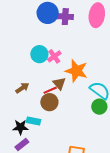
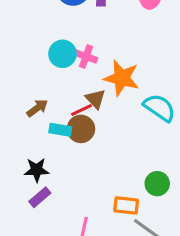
pink cross: (54, 56) -> (86, 56), turned -32
green circle: (99, 107) -> (157, 184), moved
cyan rectangle: (33, 121) -> (60, 130), moved

